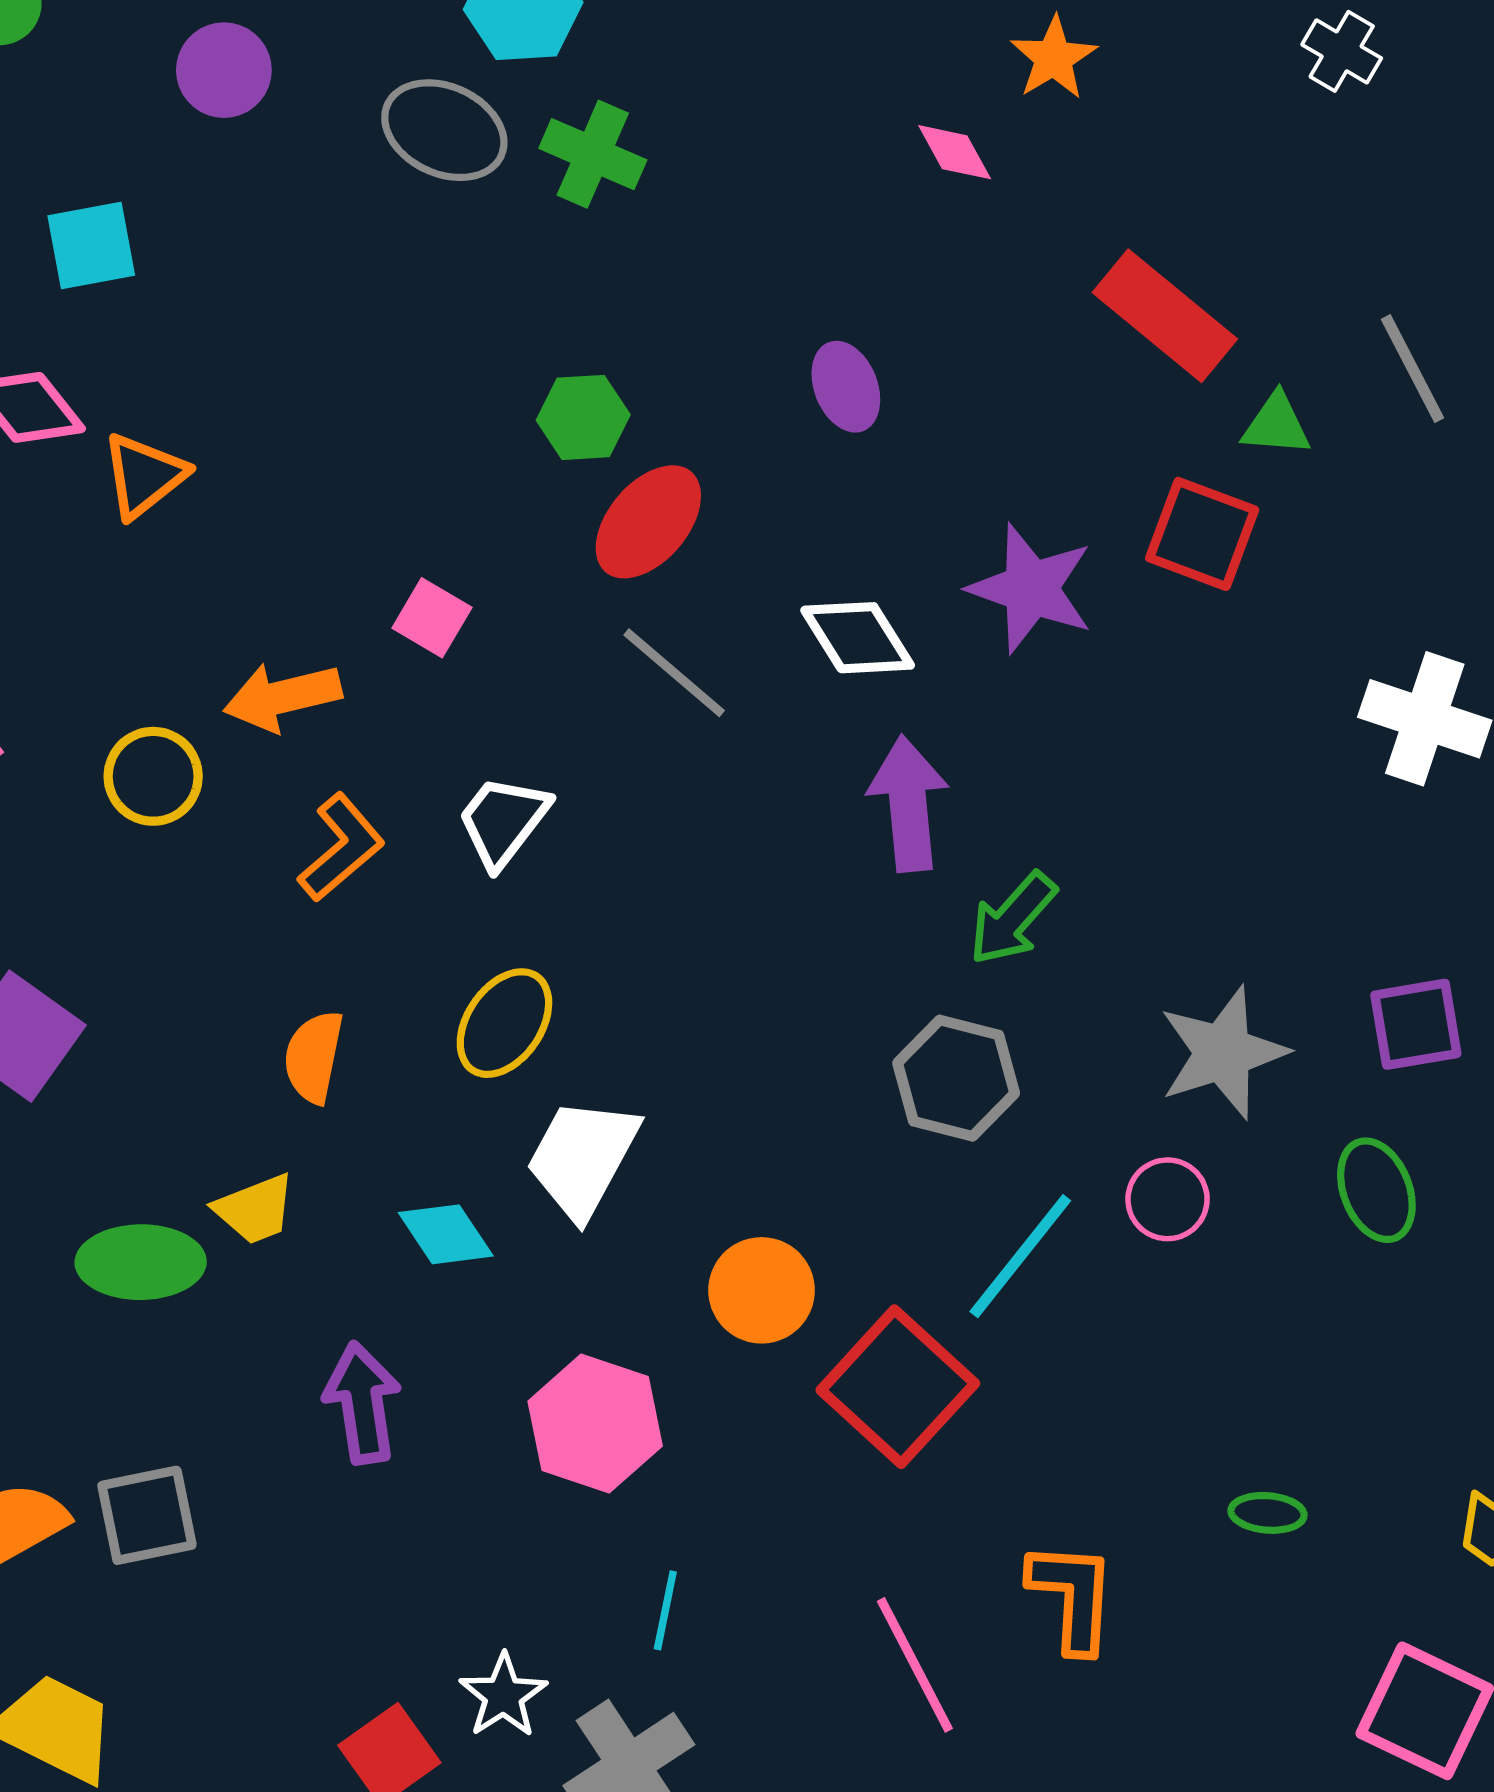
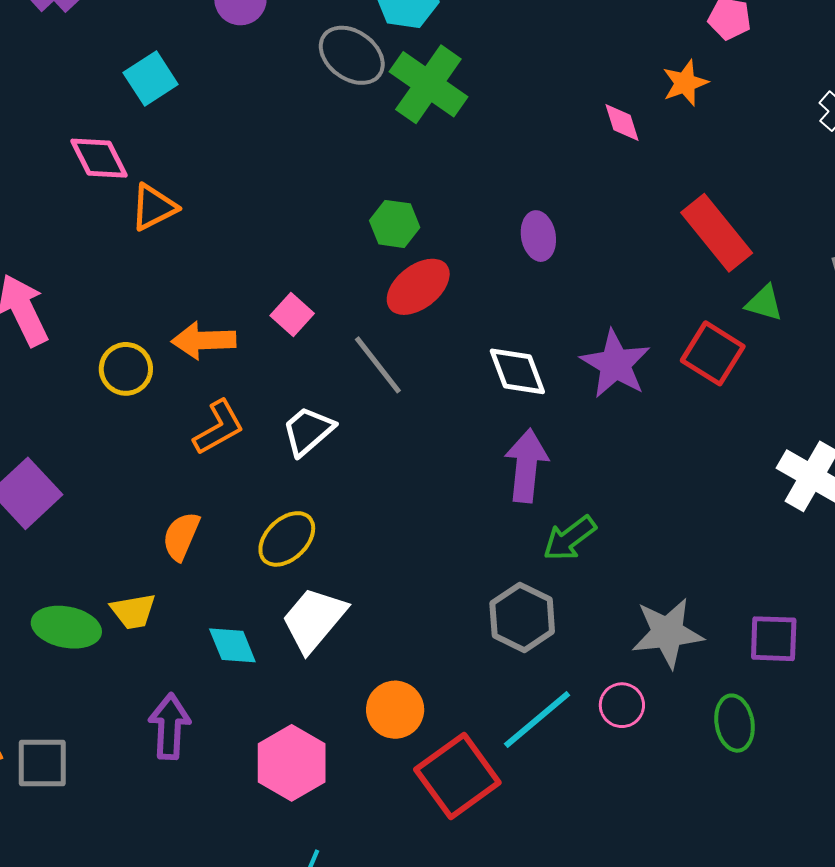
green cross: (593, 154) -> (428, 84), size x1.4
cyan square: (91, 245) -> (151, 79), turned -34
gray line: (674, 673) -> (378, 365), moved

